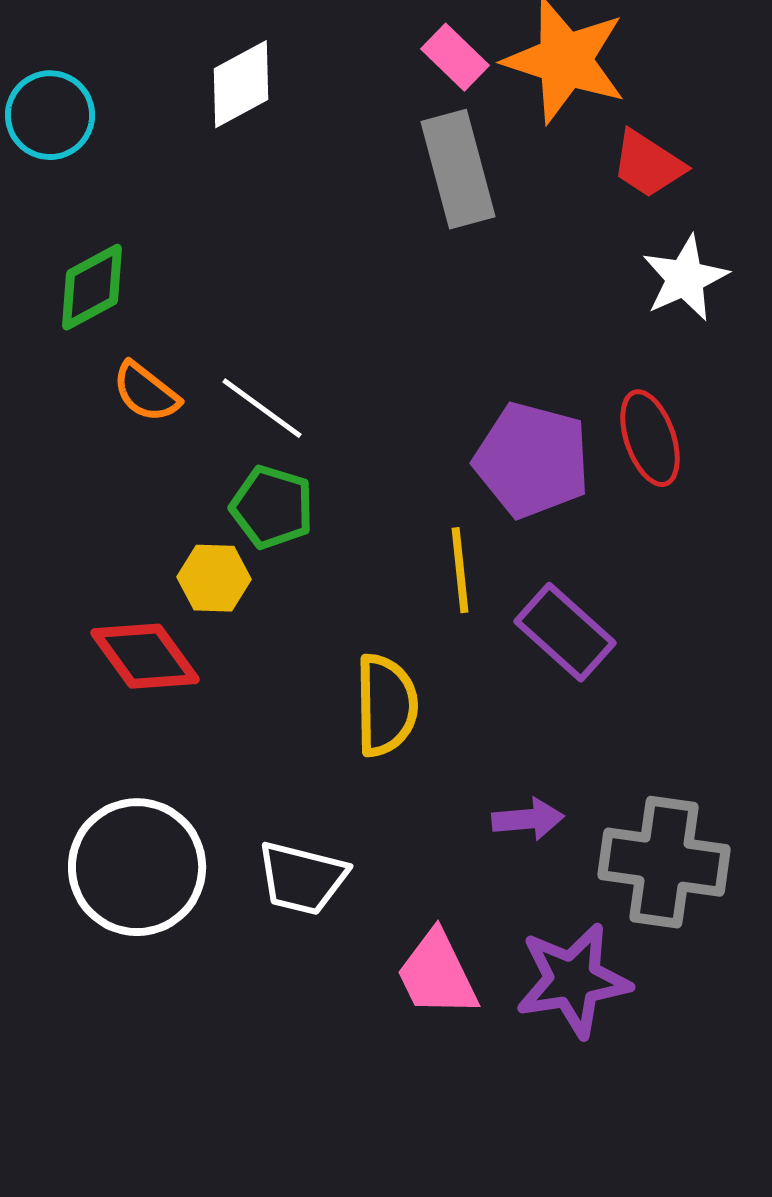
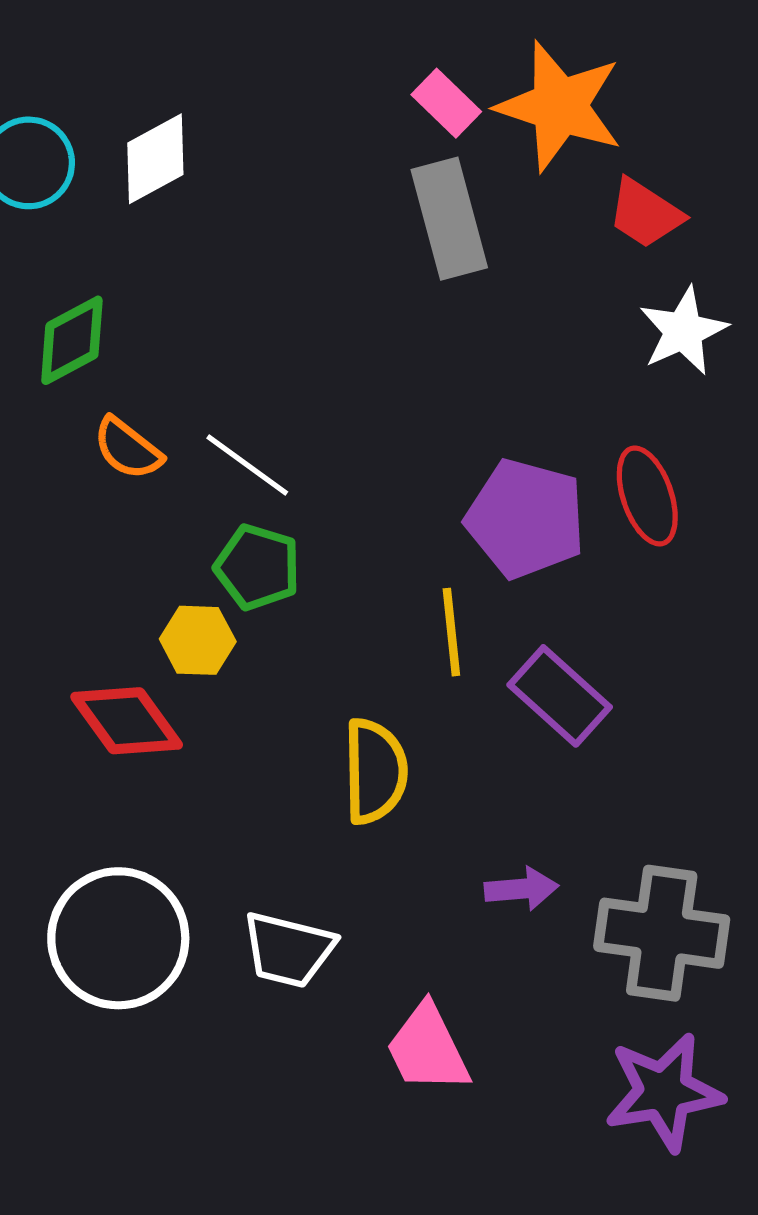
white diamond: (241, 84) -> (155, 159), moved
purple star: (573, 980) -> (664, 1092), moved

